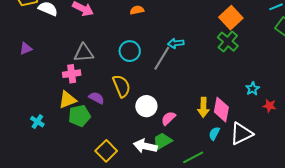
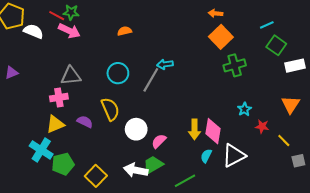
green cross: (228, 42) -> (235, 65), moved, turned 35
green pentagon: (79, 116) -> (63, 164), moved
cyan cross: (37, 122) -> (41, 150), moved, size x1.6

